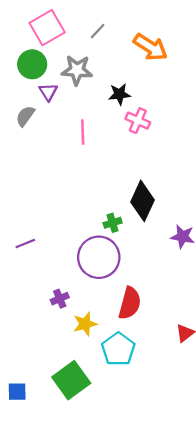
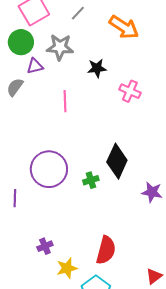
purple triangle: (48, 92) -> (35, 66), turned 48
pink cross: (138, 121) -> (130, 91), moved
purple line: (25, 243) -> (15, 198), turned -66
purple circle: (99, 257) -> (49, 169), moved

